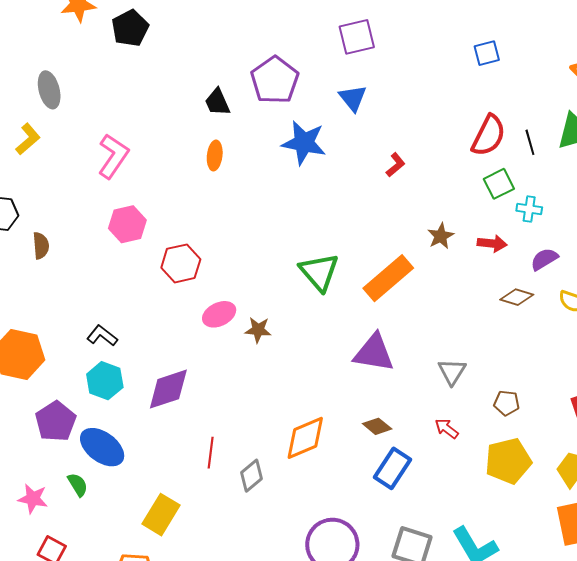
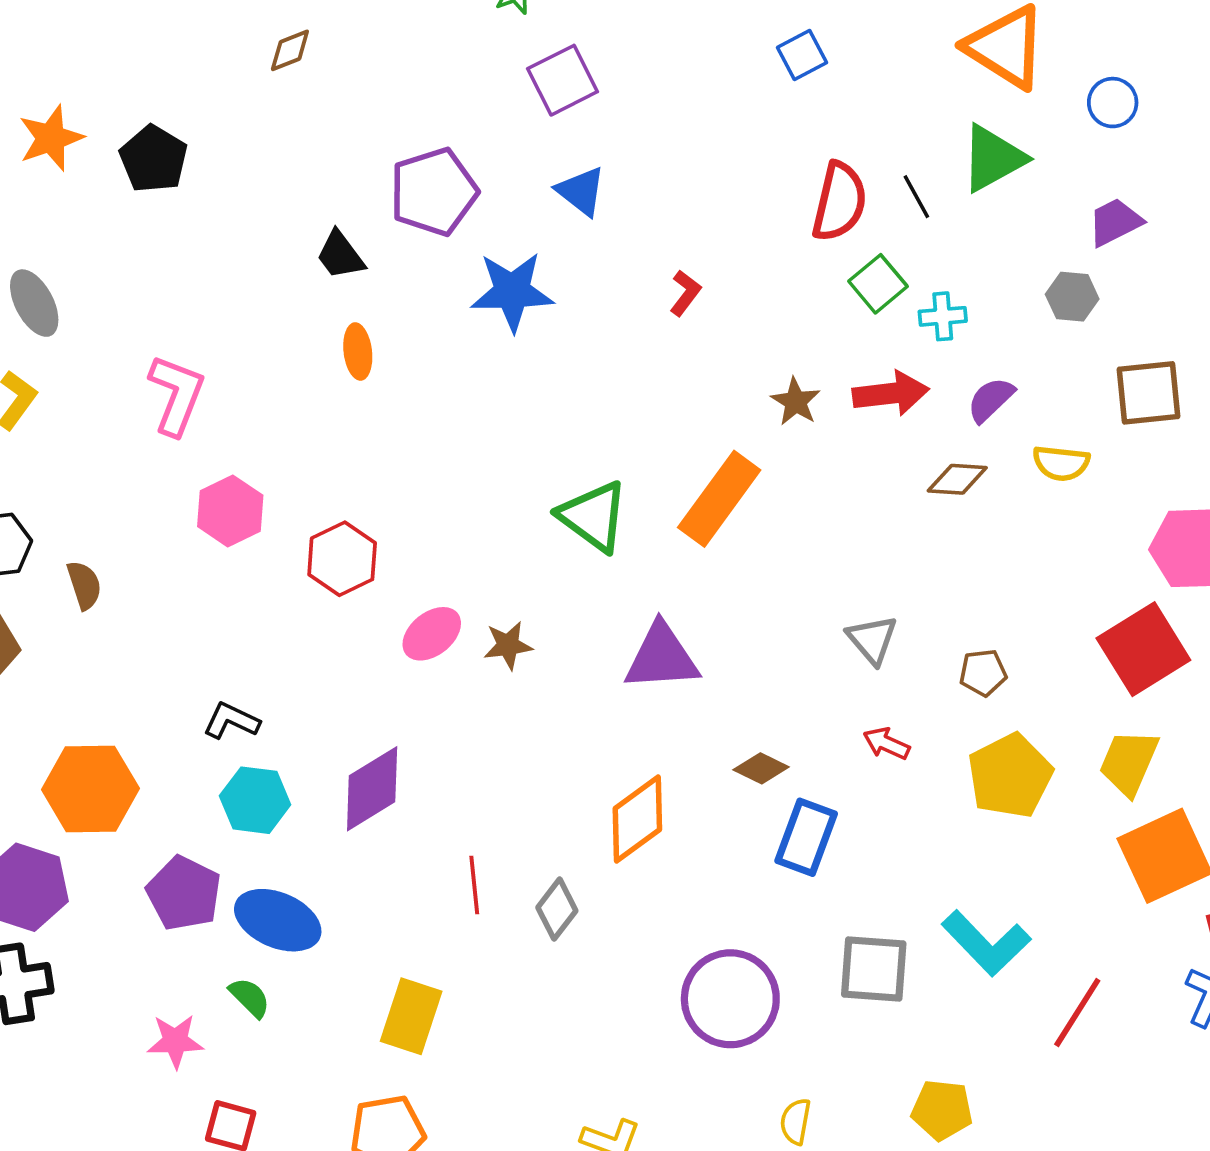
purple pentagon: (275, 80) -> (434, 192), turned 30
red arrow: (492, 243) -> (891, 393), size x1.4
purple triangle: (374, 353) -> (662, 657), moved

